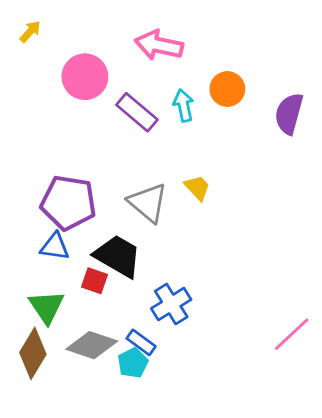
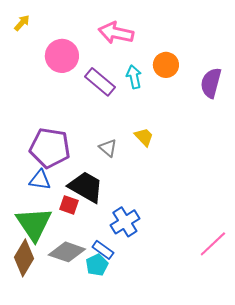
gray triangle: (148, 203) -> (108, 148), size x0.6
green triangle: (47, 307) -> (34, 224), size x1.4

